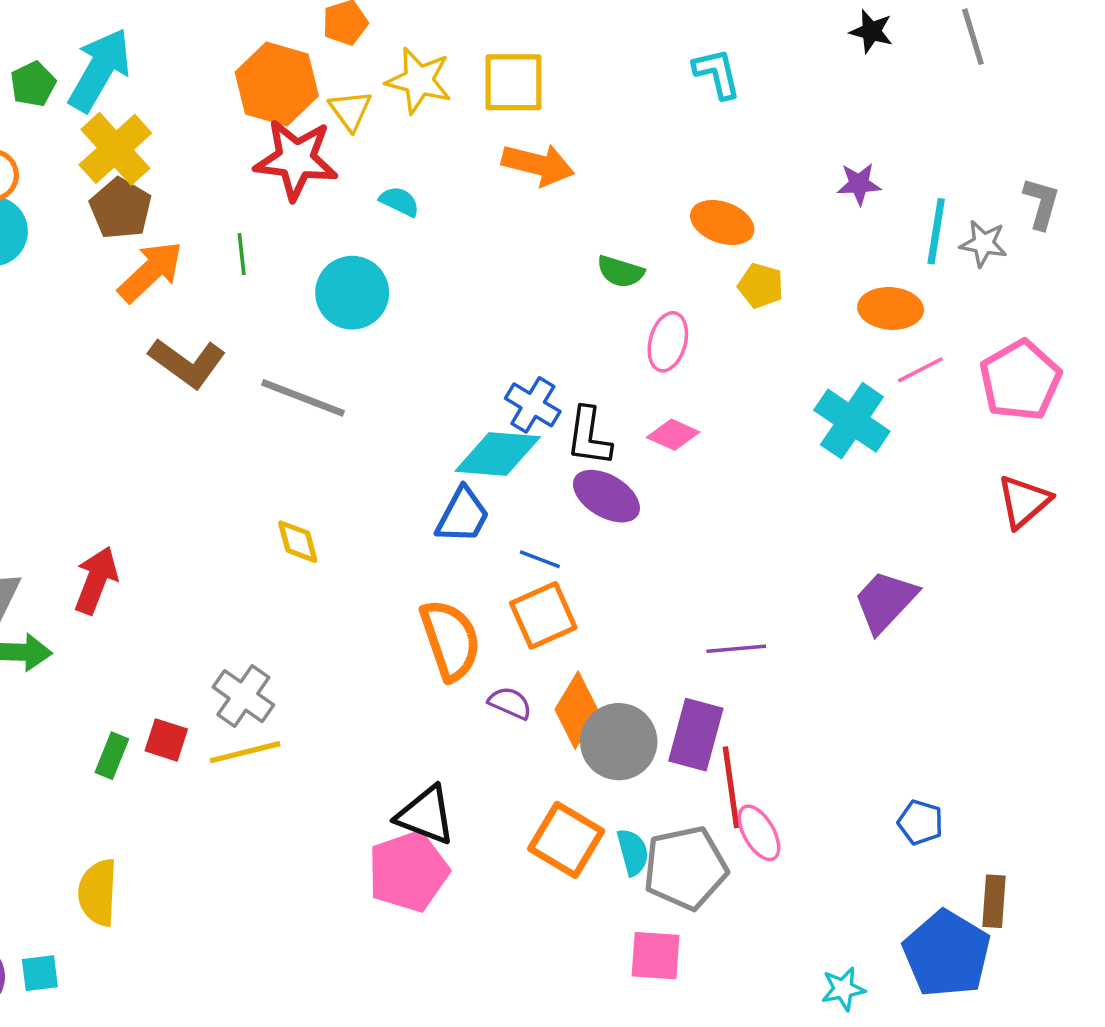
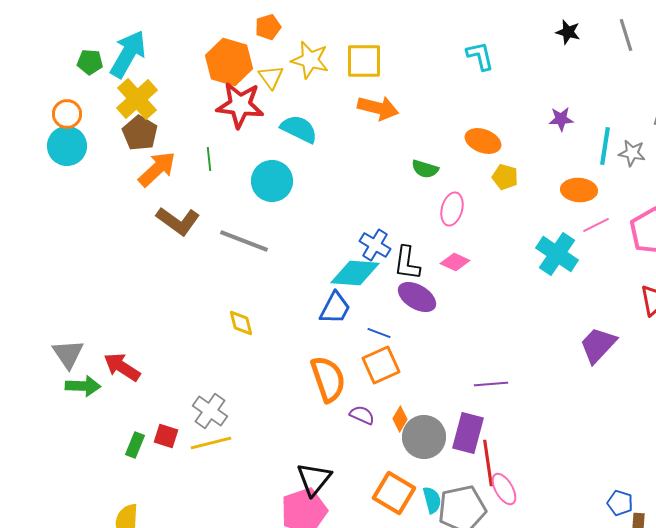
green pentagon: (33, 84) -> (90, 62), turned 30
cyan semicircle: (399, 201) -> (299, 129), size x1.6
red arrow: (96, 580) -> (122, 367), moved, turned -78
purple trapezoid: (885, 601) -> (598, 345), moved
orange diamond: (577, 710) -> (400, 419), size x0.6
black triangle: (426, 815) -> (314, 479), turned 48
blue pentagon: (920, 822) -> (620, 503), moved

